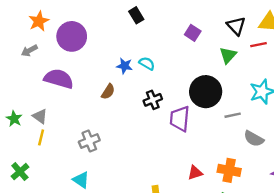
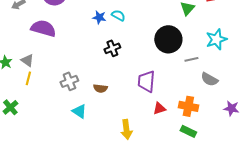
brown semicircle: (108, 92) -> (100, 88), moved, turned 64
black cross: (153, 100) -> (112, 48), moved
purple trapezoid: (180, 119) -> (146, 81), moved
cyan triangle: (81, 180) -> (79, 111), moved

